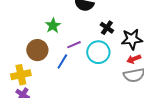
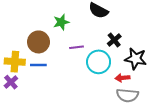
red arrow: (134, 59) -> (122, 78), moved
blue line: (62, 62) -> (38, 65), moved, turned 42

